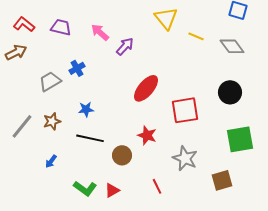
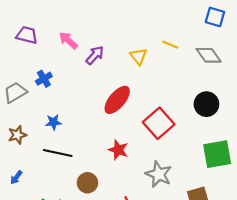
yellow triangle: (166, 18) -> (138, 56), moved, size x0.7
red square: (185, 110) -> (159, 123), turned -32
brown circle: (122, 155) -> (87, 183), moved

